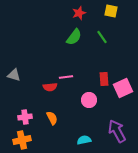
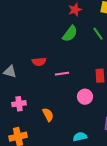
red semicircle: (50, 87) -> (39, 62), moved
pink cross: (25, 117) -> (19, 104), moved

